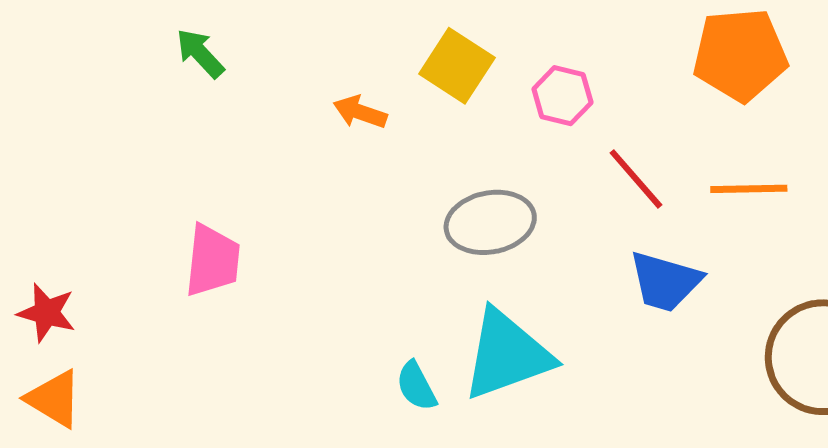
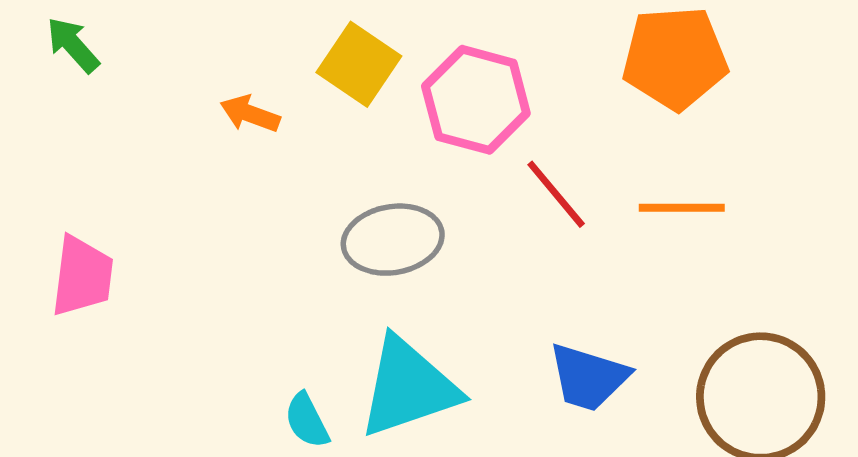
pink hexagon: (562, 96) -> (476, 100), size x1.6
blue trapezoid: (665, 281) -> (588, 377), moved

